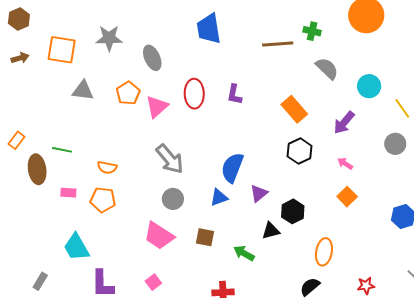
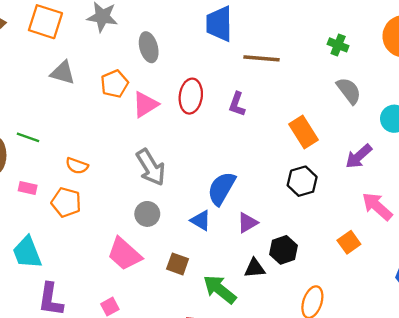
brown line: (278, 44) -> (262, 58), moved
pink arrow: (345, 164) -> (377, 206), moved, size x1.8
blue triangle: (219, 197) -> (201, 220), turned 42
green arrow: (244, 253) -> (220, 289), size x1.4

